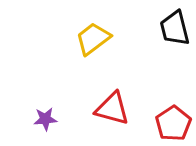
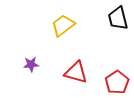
purple star: (45, 119) -> (31, 64), moved

